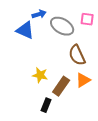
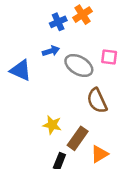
blue triangle: (25, 30) -> (21, 70), moved
orange triangle: (83, 80) -> (99, 154), moved

